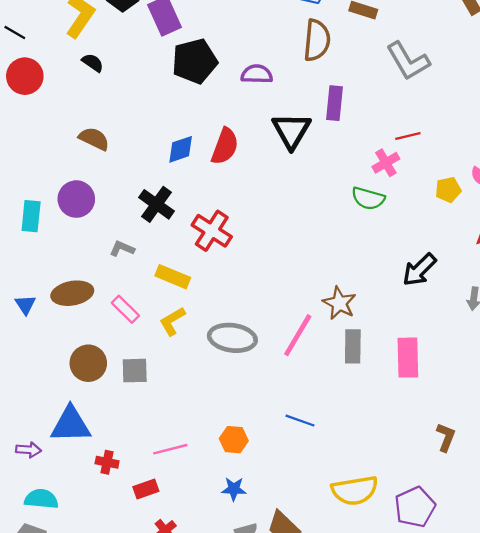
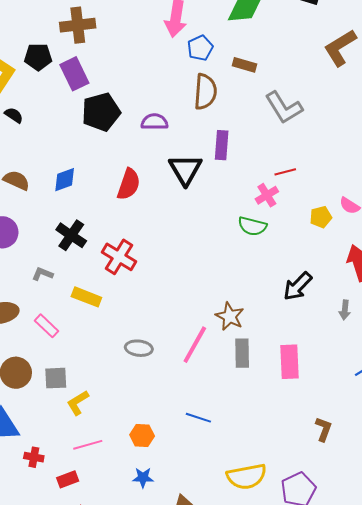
blue diamond: (181, 149) -> (65, 180), moved
yellow L-shape: (172, 321) -> (78, 403), moved
gray ellipse: (232, 338) -> (139, 348), size x0.7

